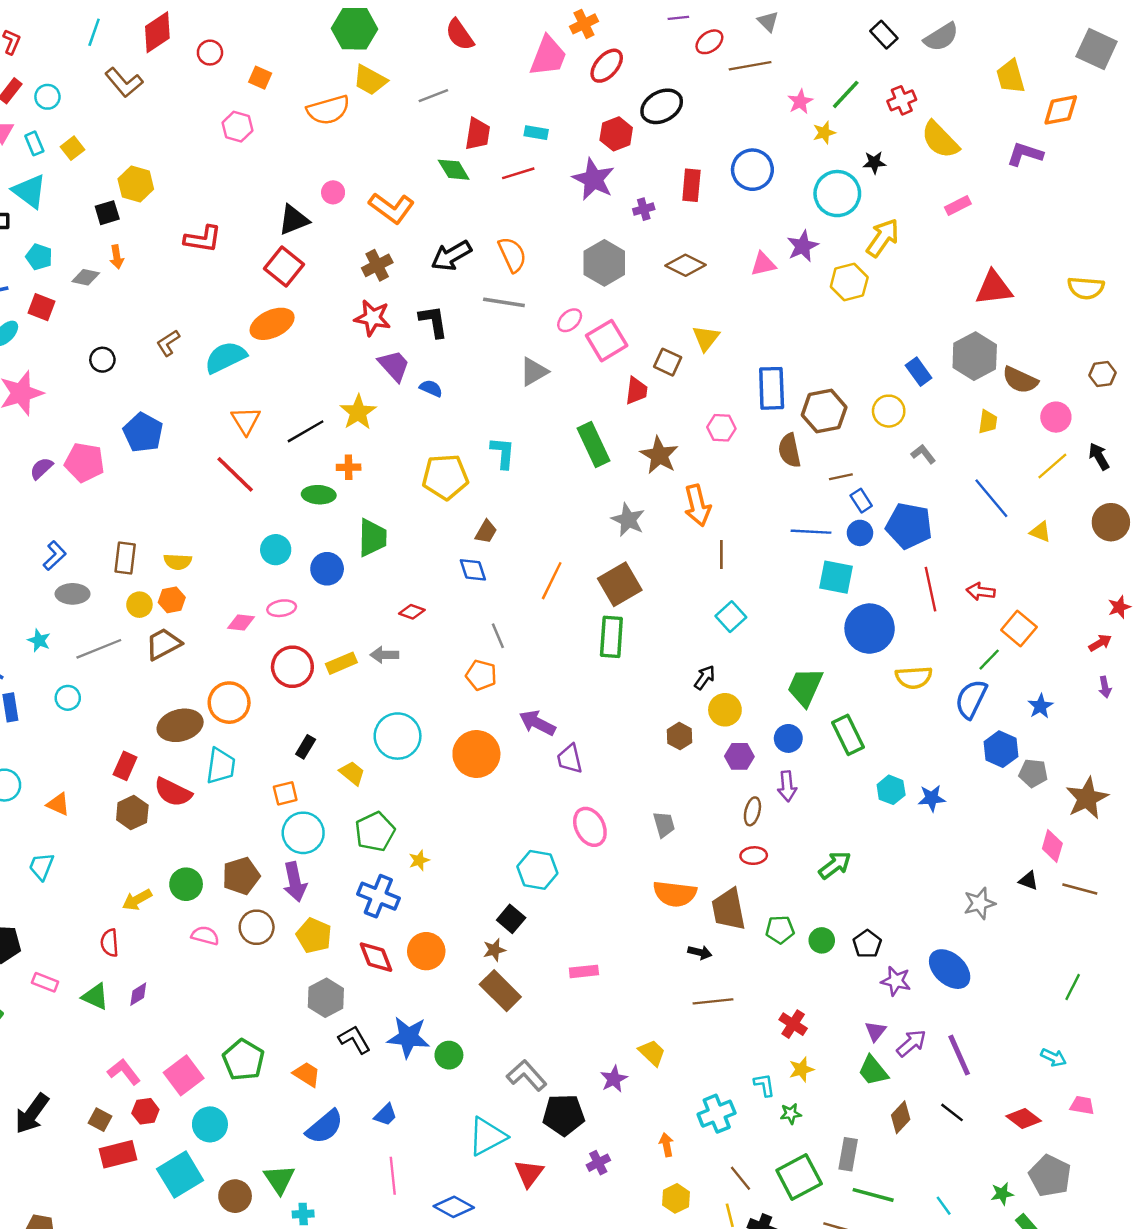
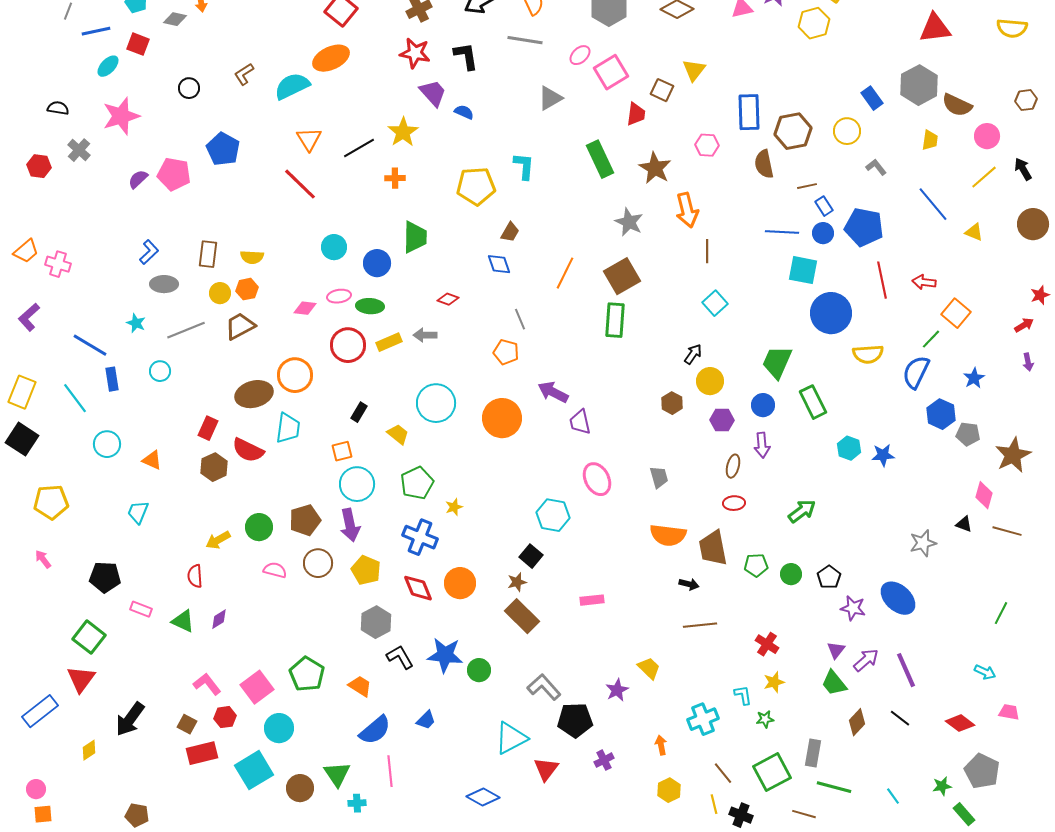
green ellipse: (319, 495) -> (370, 306), moved
pink line: (393, 1176) -> (390, 771), moved

